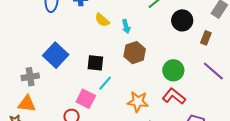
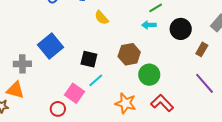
cyan arrow: (126, 26) -> (149, 25), moved, turned 96
green circle: (173, 70) -> (149, 75), moved

